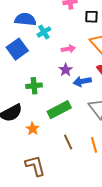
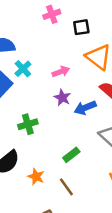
cyan cross: (44, 32) -> (23, 69), moved
green rectangle: (59, 110) -> (71, 155), moved, size x0.6
brown line: (68, 142) -> (66, 187), moved

